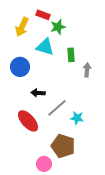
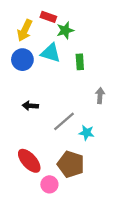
blue circle: (20, 67) -> (22, 60), moved
gray arrow: (87, 70) -> (100, 96), moved
black arrow: (38, 93) -> (30, 106), moved
red ellipse: (28, 121) -> (29, 161), moved

